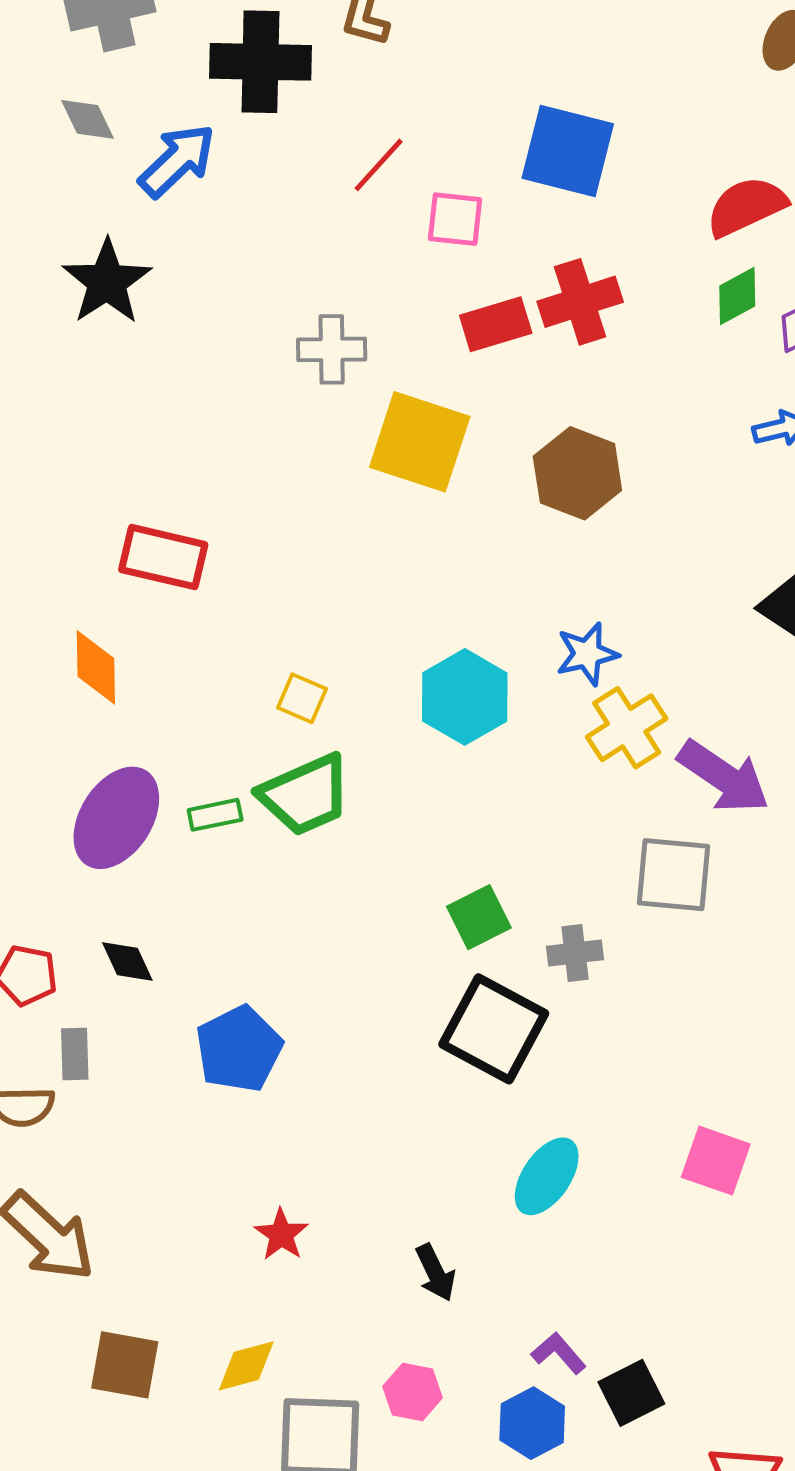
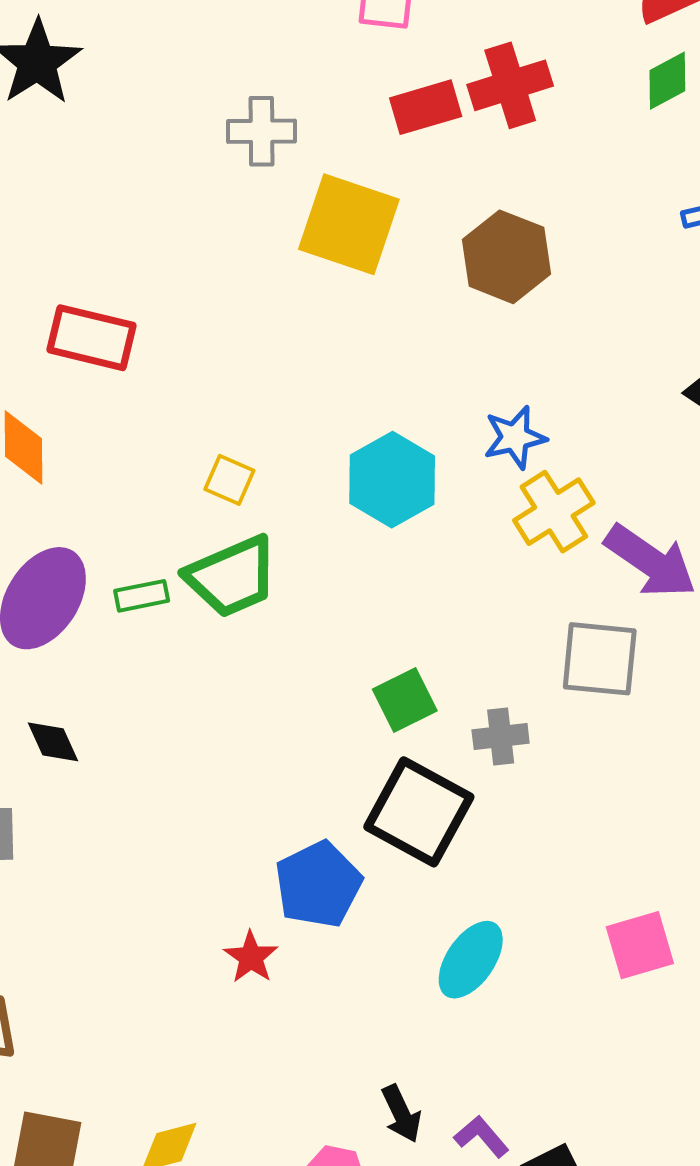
blue pentagon: (239, 1049) -> (318, 884), moved
pink square: (716, 1161) -> (640, 945), turned -36
red star: (281, 1235) -> (251, 957), moved
black arrow: (435, 1273) -> (401, 1114), moved

